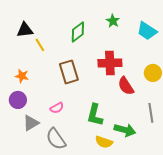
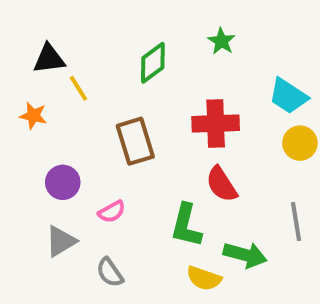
cyan trapezoid: (147, 31) -> (288, 96), moved
orange star: (22, 76) -> (33, 116), moved
red semicircle: (126, 86) -> (222, 184), moved
purple circle: (18, 100) -> (63, 182), moved
gray semicircle: (56, 139) -> (110, 272), size x0.7

